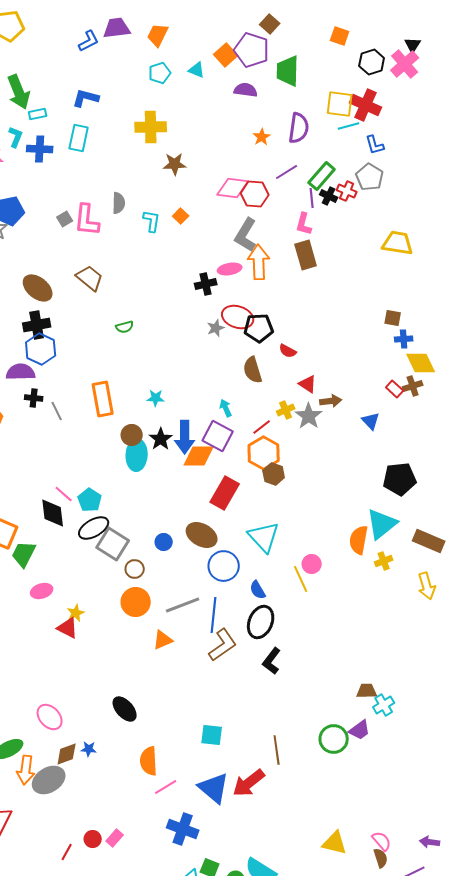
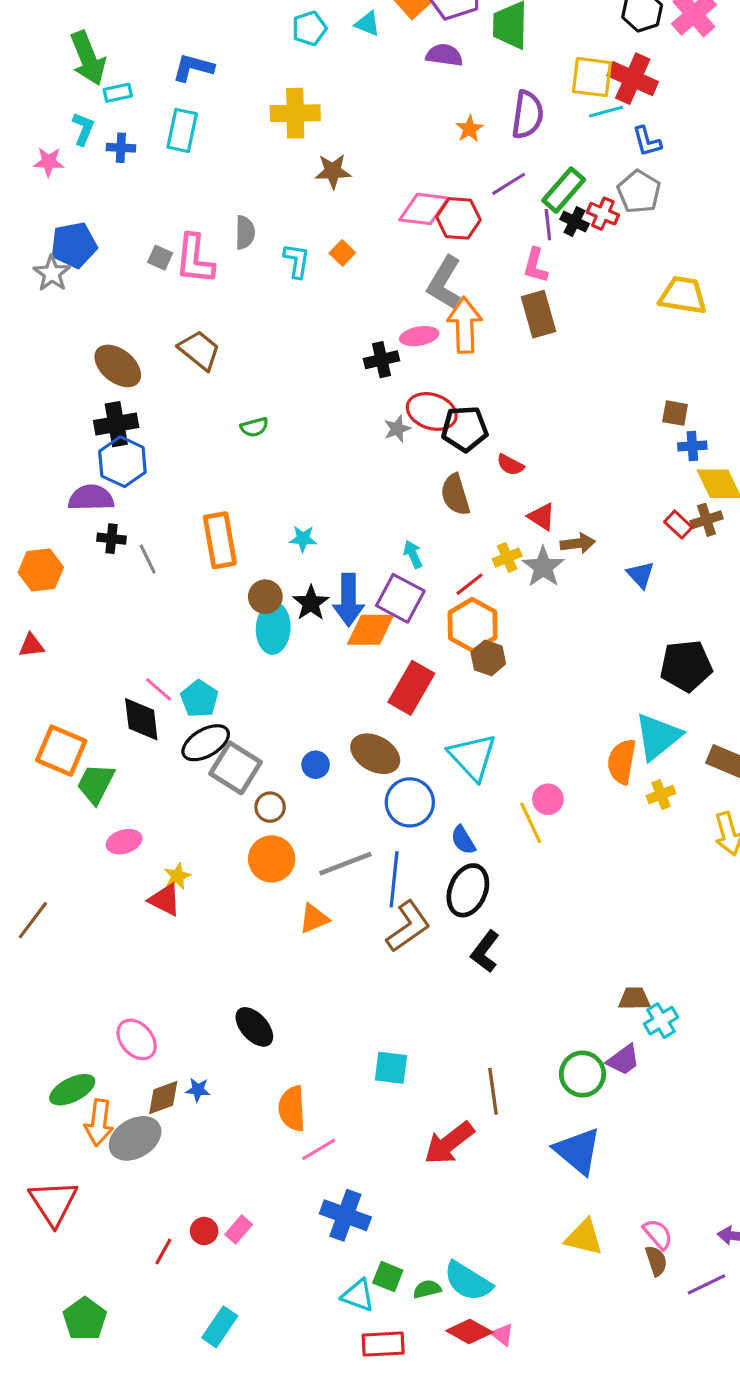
blue cross: (40, 149) -> (121, 148), size x0.7
gray square: (65, 219) -> (160, 258), turned -35
blue triangle: (214, 788) -> (578, 1151), moved

